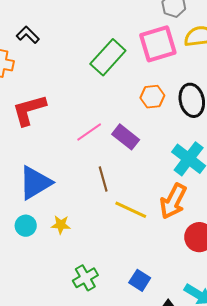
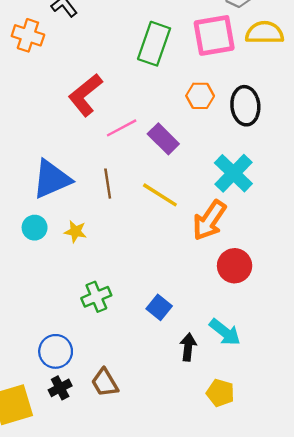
green rectangle: (108, 57) -> (154, 44), turned -30
red L-shape: (29, 110) -> (85, 95), moved, turned -30
brown line: (103, 179) -> (108, 184), moved
yellow line: (131, 210) -> (160, 195), moved

